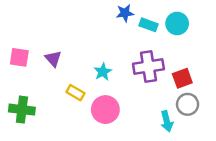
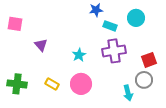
cyan rectangle: (148, 25) -> (110, 26), moved
pink square: (19, 57) -> (15, 24), moved
red square: (182, 78) -> (149, 60), moved
yellow rectangle: (75, 93) -> (52, 84), moved

